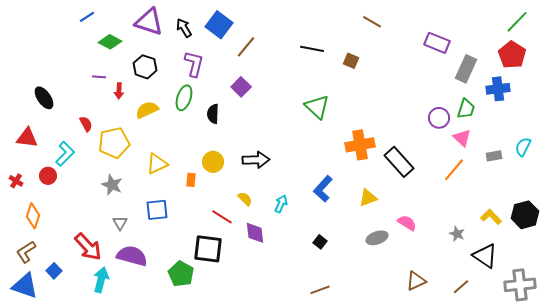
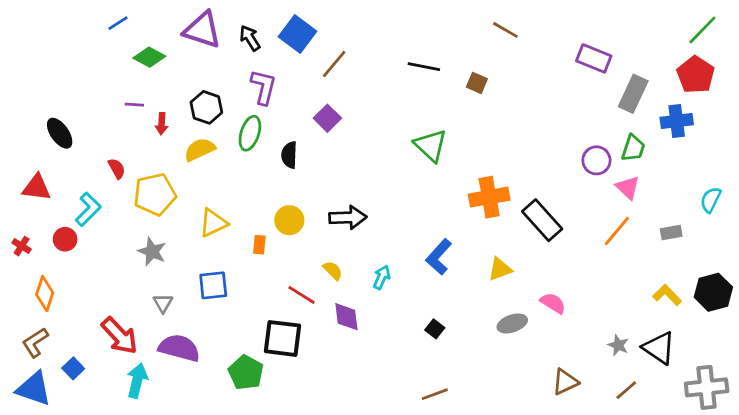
black hexagon: (145, 67) -> (206, 107), moved
gray rectangle: (494, 156) -> (671, 232), moved
gray star: (457, 234) -> (618, 345), moved

